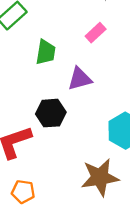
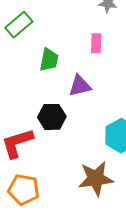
pink rectangle: (96, 33) -> (96, 43), turned -48
orange pentagon: (23, 192) -> (24, 190), size x1.4

